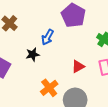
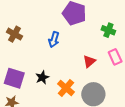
black star: (33, 54) -> (42, 77), moved

